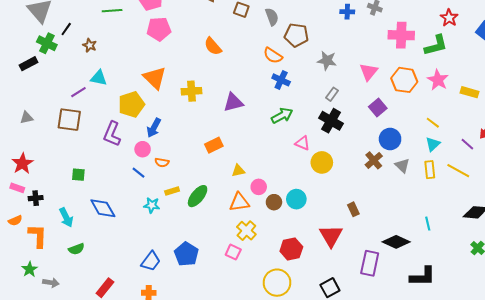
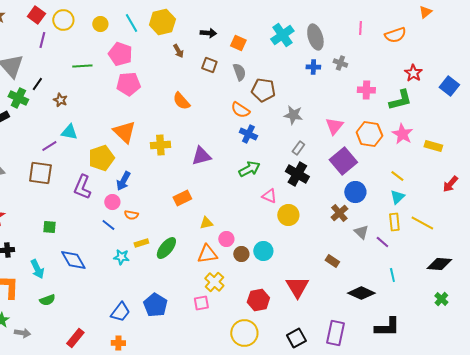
pink cross: (401, 35) -> (366, 90), size x0.7
purple square: (378, 107) -> (343, 161), size x1.5
purple line: (467, 144) -> (382, 242), moved
gray triangle: (402, 165) -> (361, 232), moved
brown rectangle: (353, 209) -> (332, 261), moved, turned -32
pink square: (233, 252) -> (201, 303), turned -35
purple rectangle: (370, 263) -> (335, 333), moved

